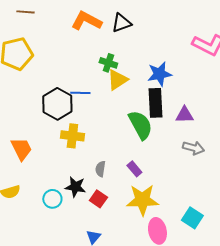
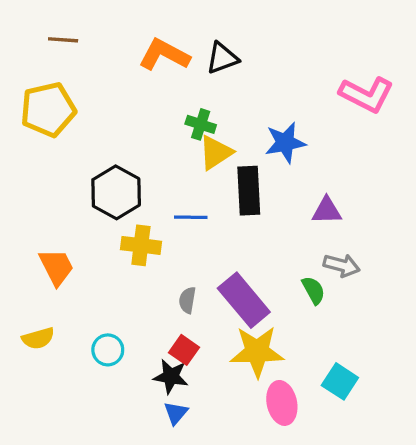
blue line: (80, 93) -> (191, 217), moved
black rectangle: (155, 103) -> (249, 191), moved
green semicircle: (140, 125) -> (313, 290), moved, size x0.6
purple rectangle: (134, 169) -> (244, 300), size x2.0
black star: (75, 187) -> (171, 376), moved

